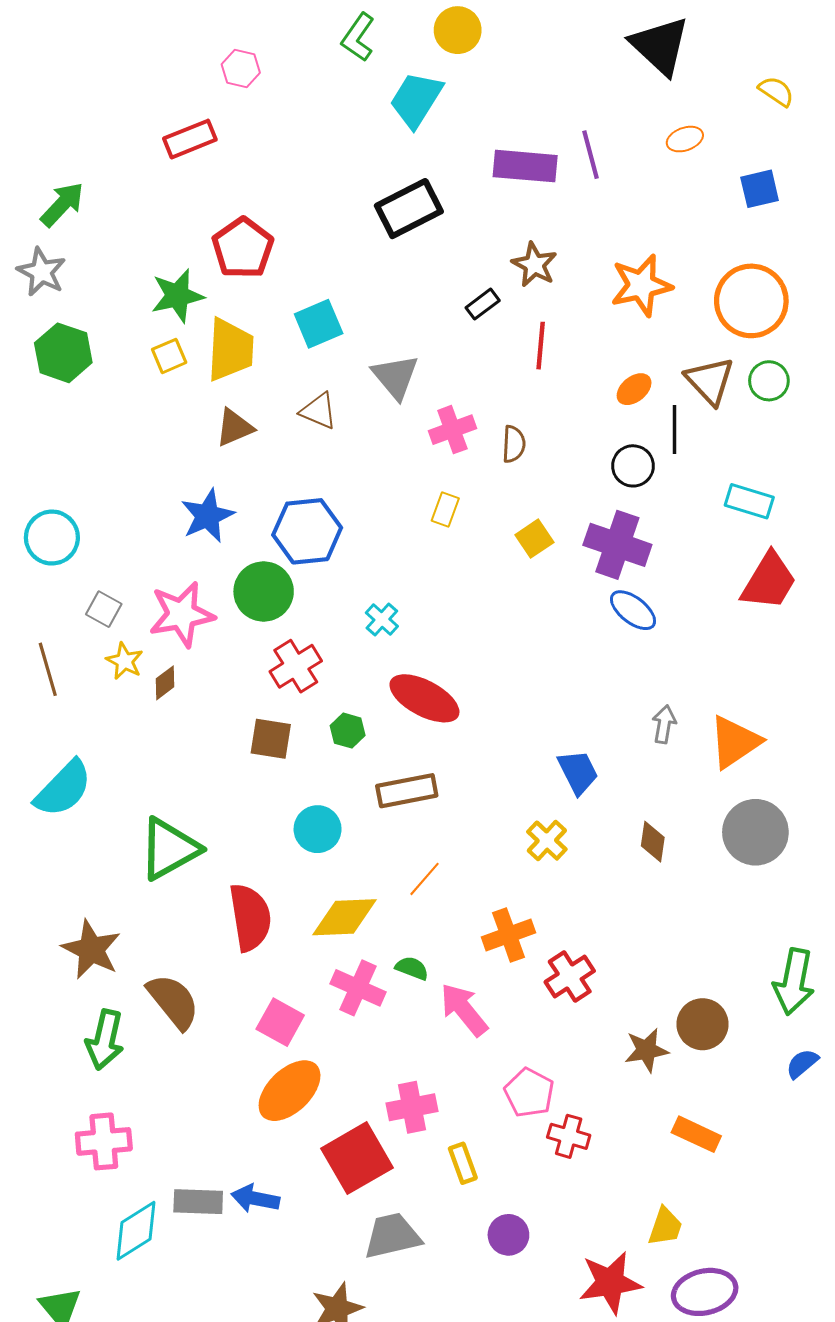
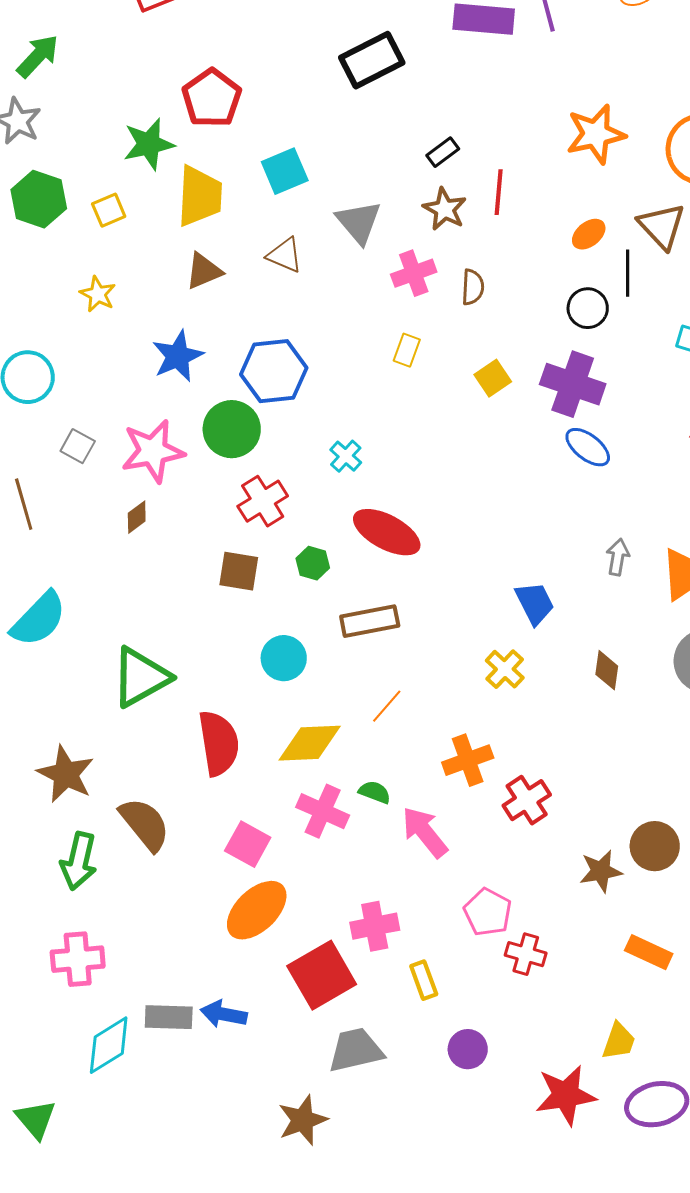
brown star: (534, 265) -> (445, 209), moved
yellow square: (169, 356) -> (109, 210), moved
yellow star: (125, 661) -> (98, 294), moved

